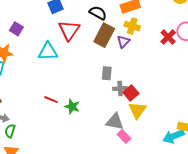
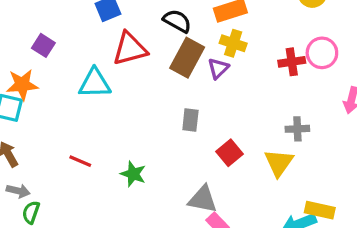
red triangle: (69, 30) -> (130, 49), turned 40
red cross: (168, 37) -> (292, 62), turned 35
gray cross: (120, 88) -> (297, 129), moved
red line: (51, 100) -> (80, 161), moved
yellow triangle: (137, 110) -> (279, 163), moved

